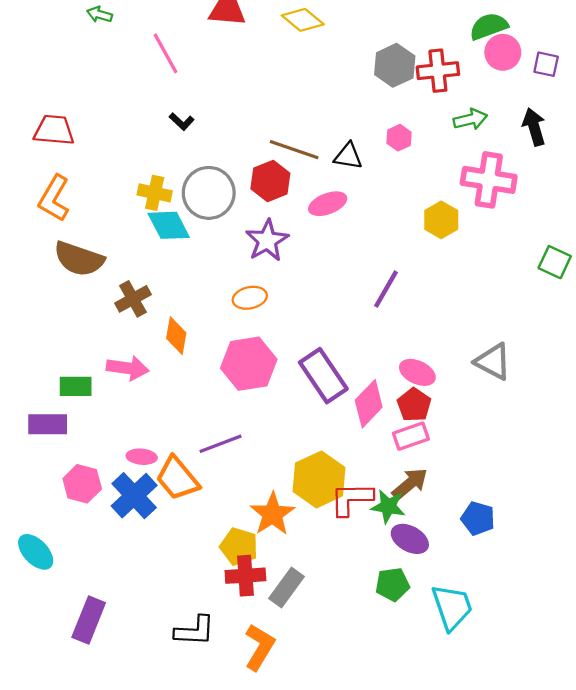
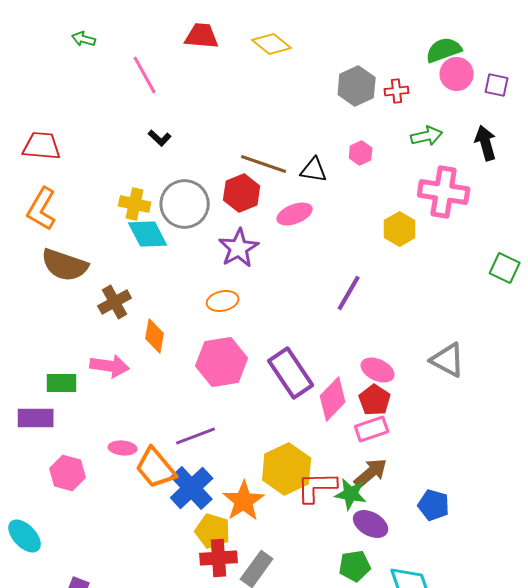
red cross: (438, 71) -> (397, 91), size x0.6
blue cross: (134, 496) -> (192, 488), moved

